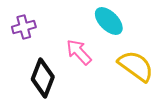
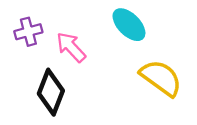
pink arrow: (79, 52) -> (71, 47), moved

